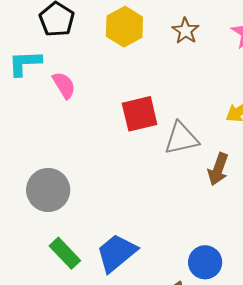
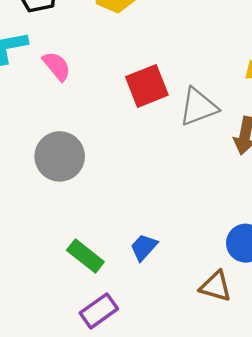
gray circle: (48, 190) -> (60, 156), moved
blue trapezoid: (116, 253) -> (144, 247), size x0.6

